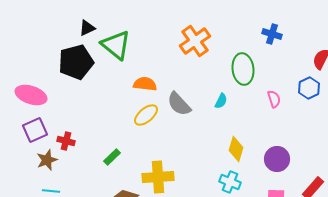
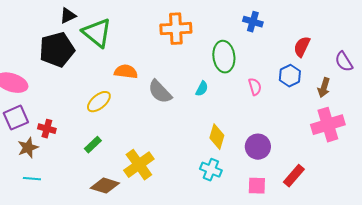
orange cross: (195, 41) -> (176, 29), turned 32
yellow ellipse: (146, 115) -> (99, 102), moved
yellow cross: (158, 177) -> (139, 165), turned -32

